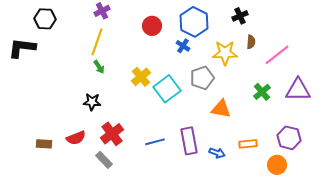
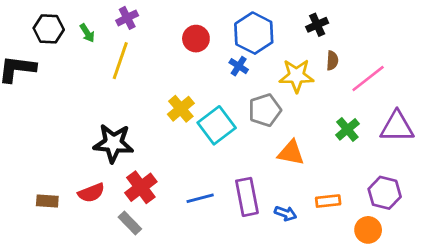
green arrow: (99, 67) -> (87, 33), moved
black star: (92, 102) -> (113, 143), size x1.6

